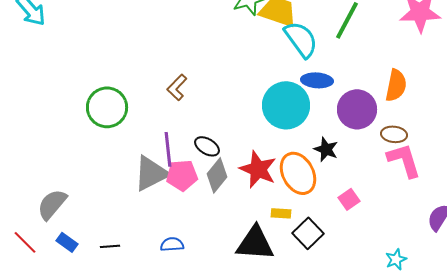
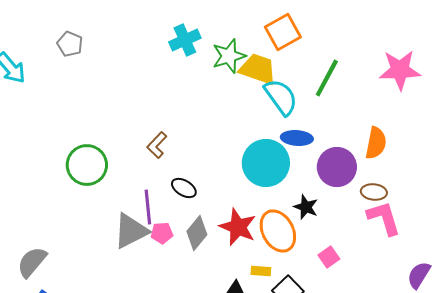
black ellipse: (207, 146) -> (184, 188), moved
pink pentagon: (182, 175) -> (162, 233), size x0.7

